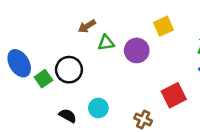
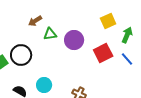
yellow square: (164, 26) -> (108, 21), moved
red square: (174, 95) -> (103, 53), moved

